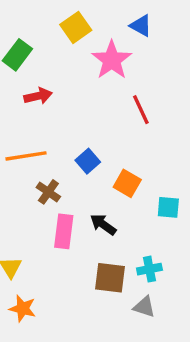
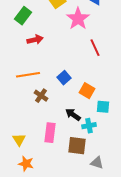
cyan square: (168, 207) -> (103, 107), moved
pink rectangle: (64, 231) -> (50, 133), moved
cyan cross: (149, 269) -> (89, 126), moved

